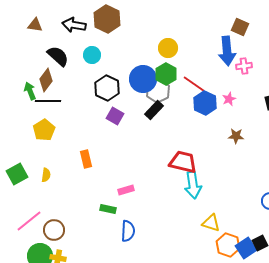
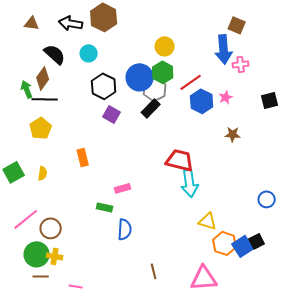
red line: (194, 84) -> (191, 82), turned -70

